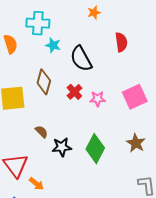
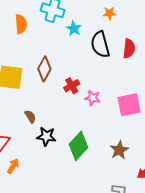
cyan star: (53, 45) -> (74, 29), moved
black semicircle: (81, 59) -> (100, 44), moved
orange arrow: (36, 184) -> (13, 166), turned -112

